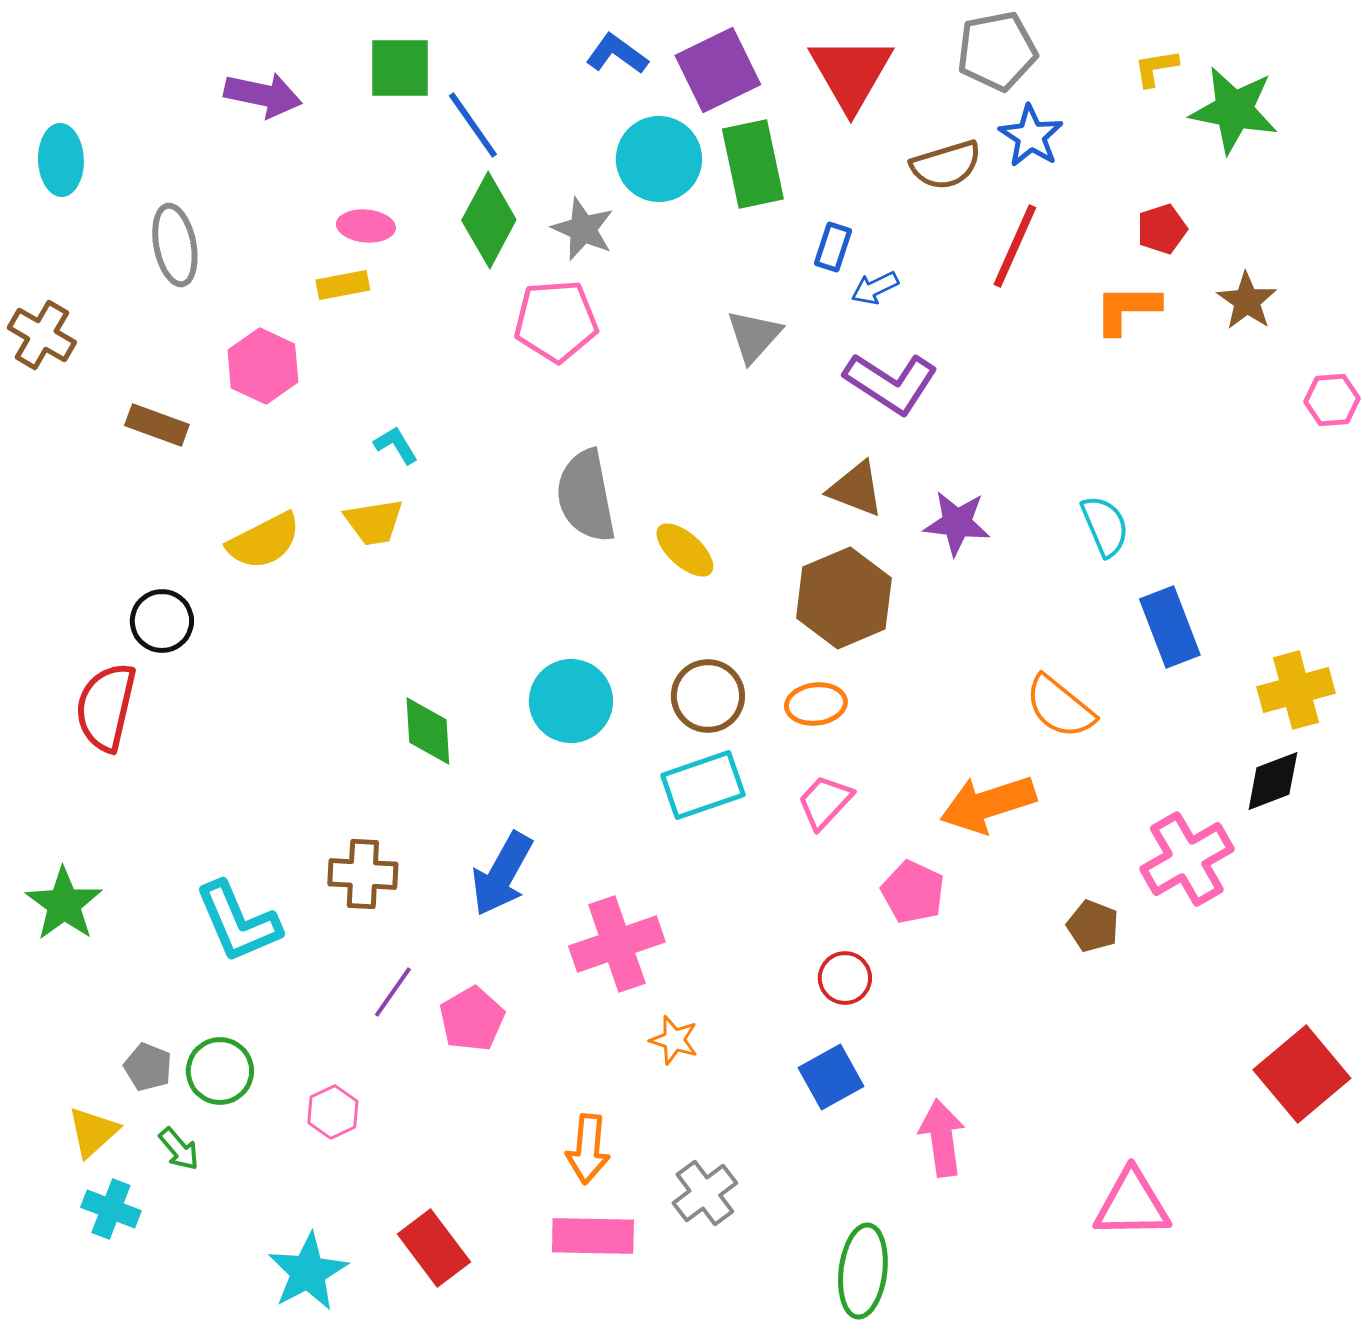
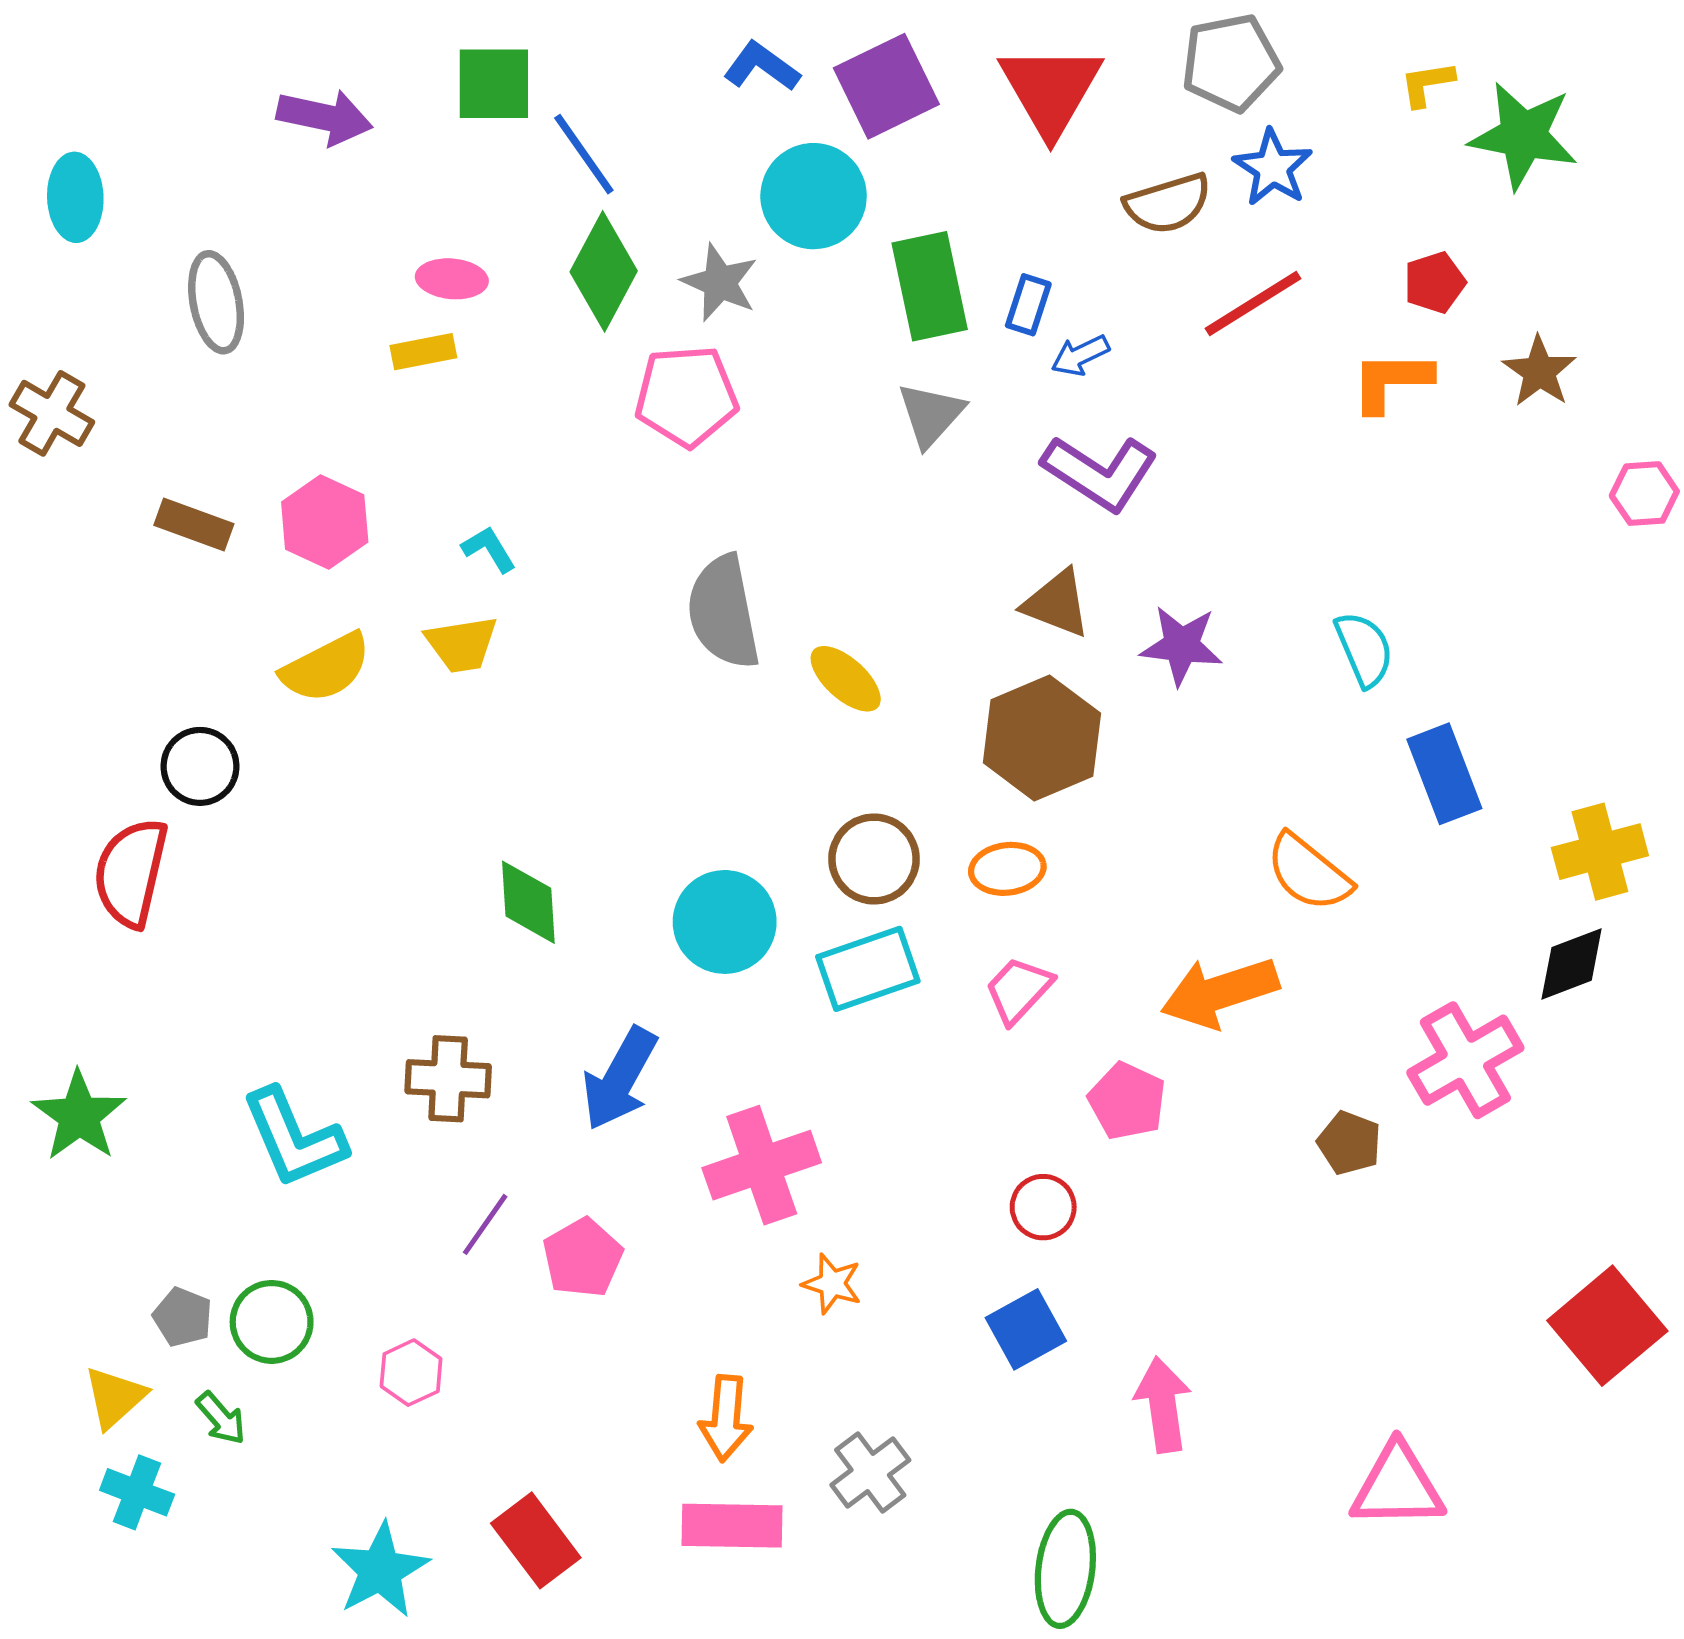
green rectangle: (753, 164) -> (930, 286), moved
red line: (1015, 246) -> (1253, 303), turned 34
pink hexagon: (263, 366) -> (325, 522), moved
cyan circle: (571, 701) -> (725, 922), moved

